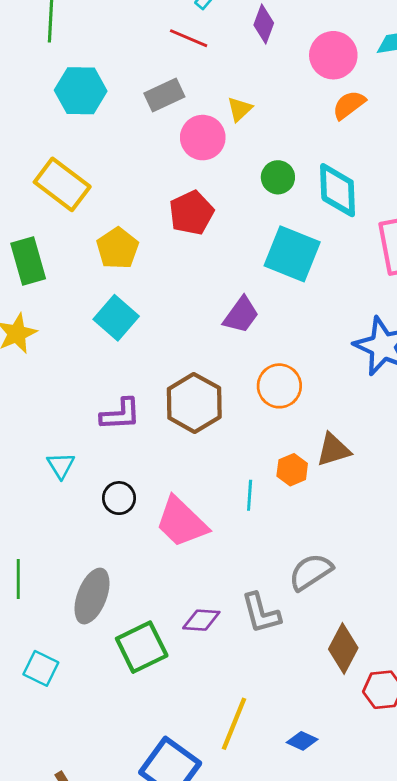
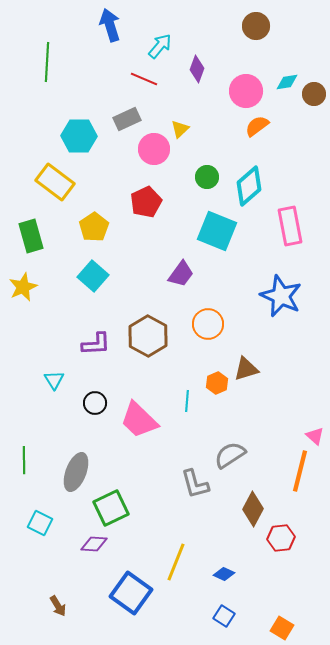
cyan hexagon: (81, 91) -> (79, 136), moved
cyan diamond: (338, 190) -> (249, 186), turned 51
purple diamond: (201, 620) -> (94, 544), moved

